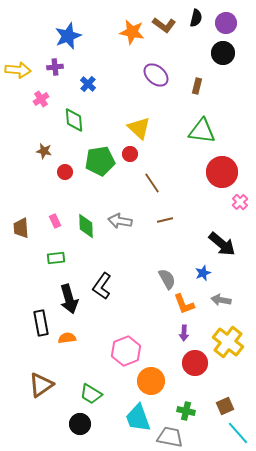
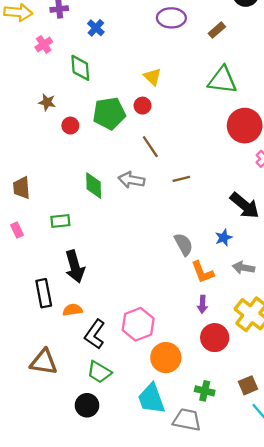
purple ellipse: (156, 75) -> (171, 18), turned -40
brown rectangle: (197, 86) -> (217, 30), turned 35
yellow triangle: (139, 128) -> (152, 77), size x0.7
brown line: (152, 183) -> (150, 147), moved
pink rectangle: (55, 221) -> (17, 230), moved
black L-shape: (102, 286) -> (95, 334), moved
brown triangle: (41, 385) -> (44, 362), turned 44

